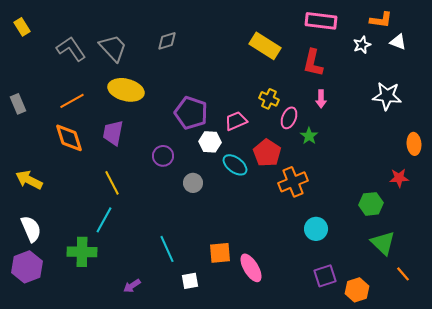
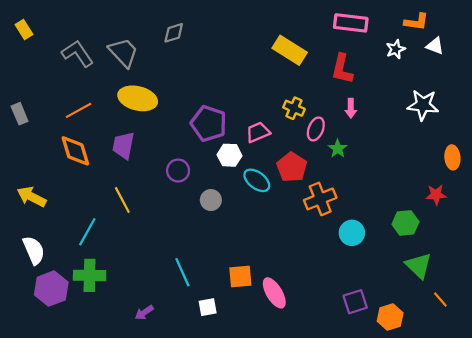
gray diamond: (167, 41) -> (174, 33), moved
cyan line: (104, 220) -> (87, 232), moved
cyan circle: (316, 229) -> (352, 233), moved
purple hexagon: (27, 267) -> (51, 289), moved

